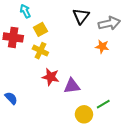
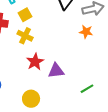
red star: (51, 77) -> (35, 62), turned 30
yellow circle: (84, 114) -> (31, 99), moved

